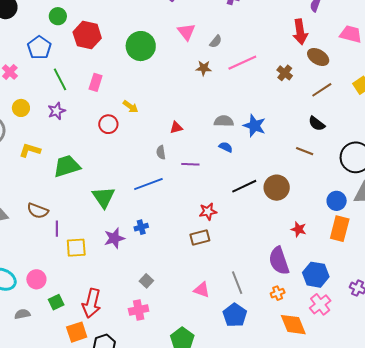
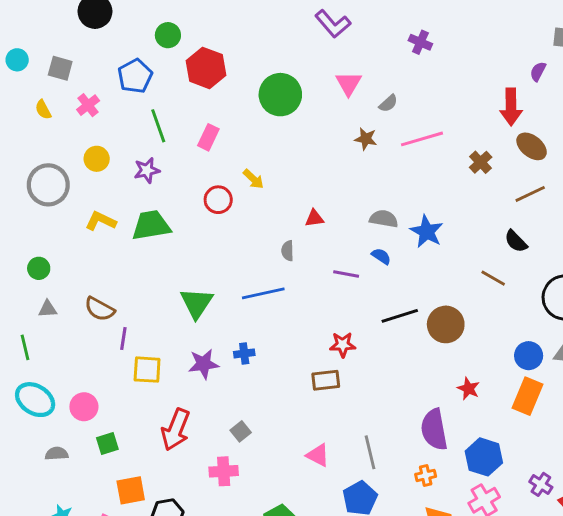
purple line: (190, 164) -> (346, 274), moved
green trapezoid: (67, 166) -> (151, 225), moved
red arrow: (92, 303) -> (176, 430), moved

